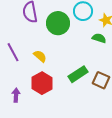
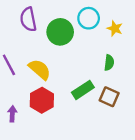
green semicircle: (99, 38) -> (109, 63), moved, turned 80
yellow semicircle: (40, 56) -> (40, 69), size x1.5

